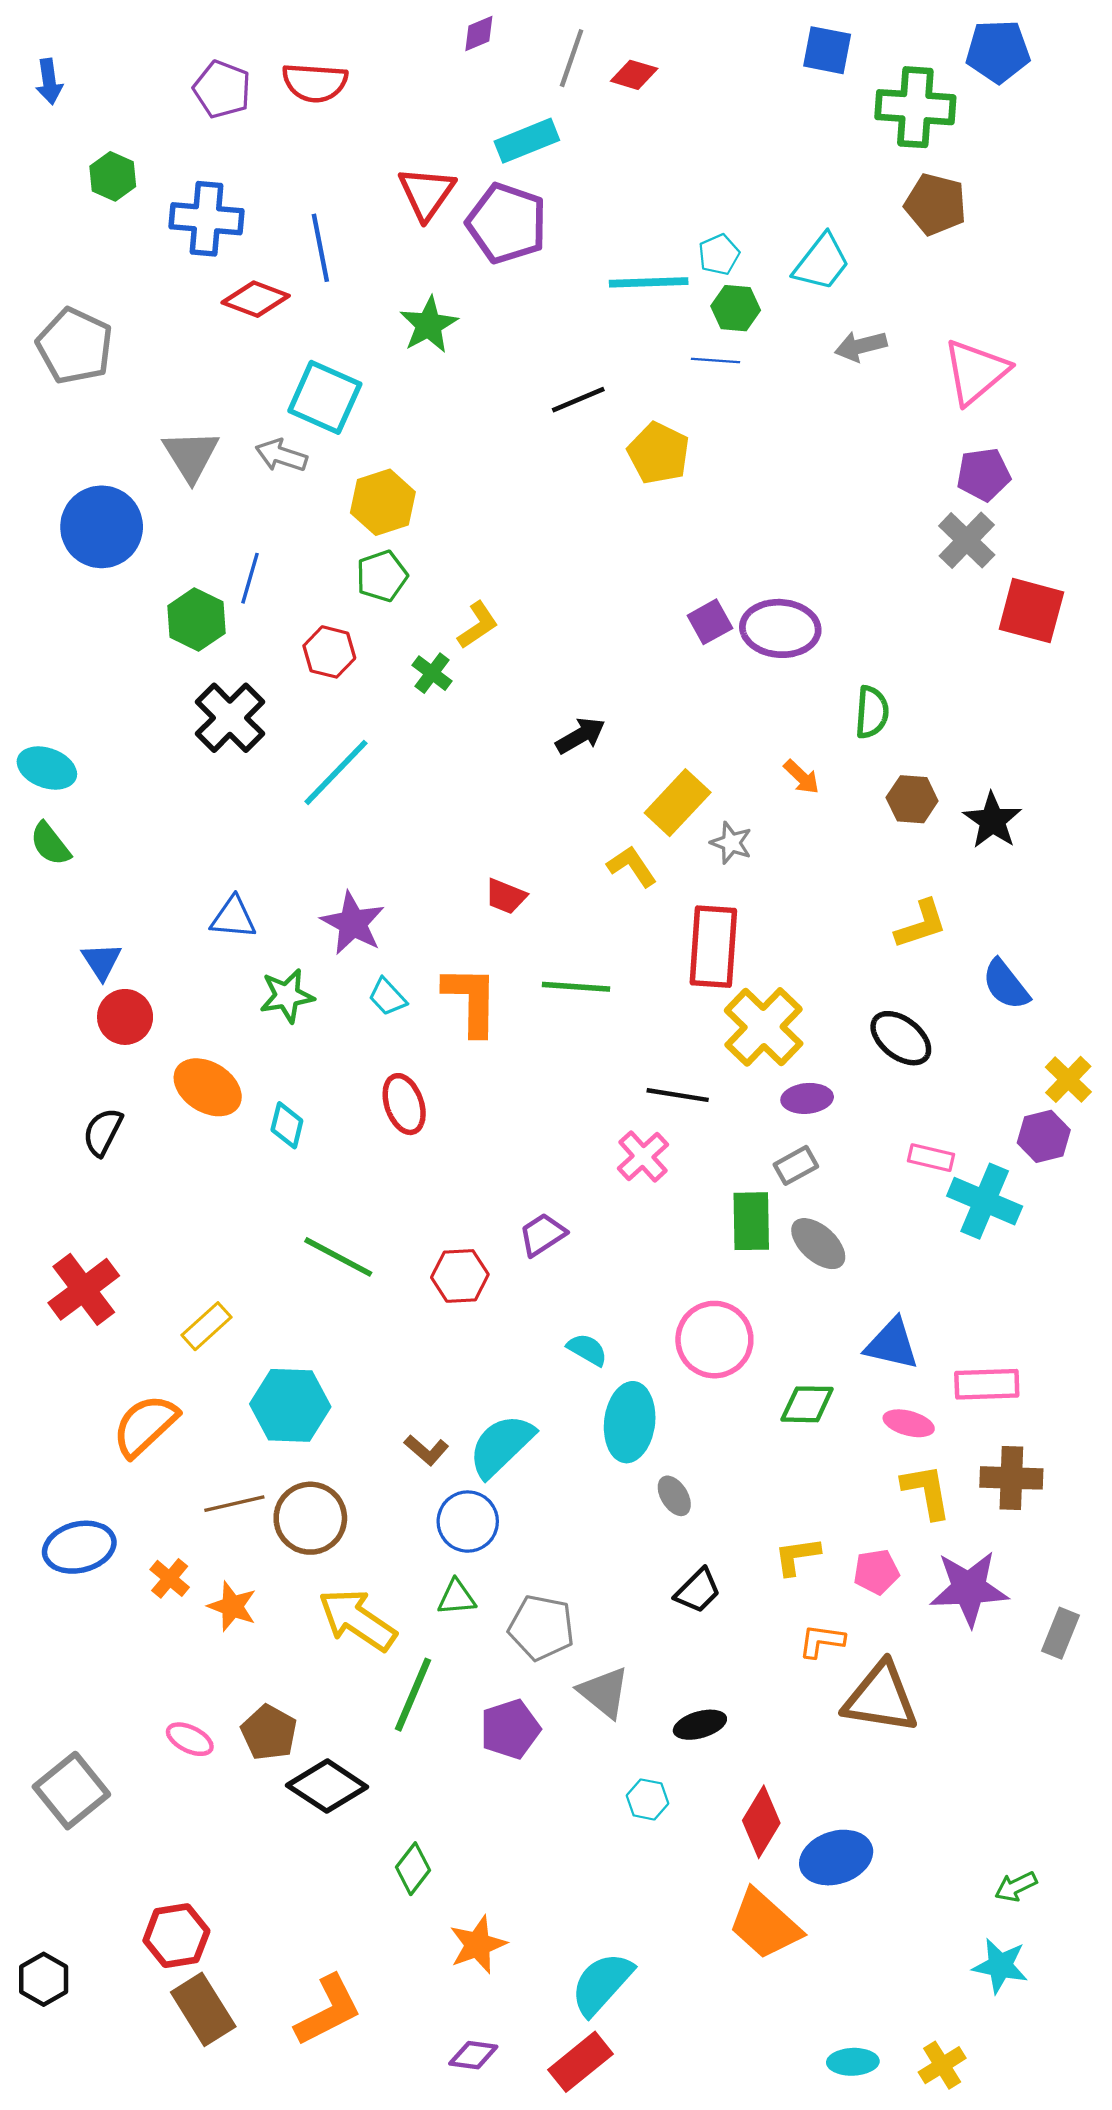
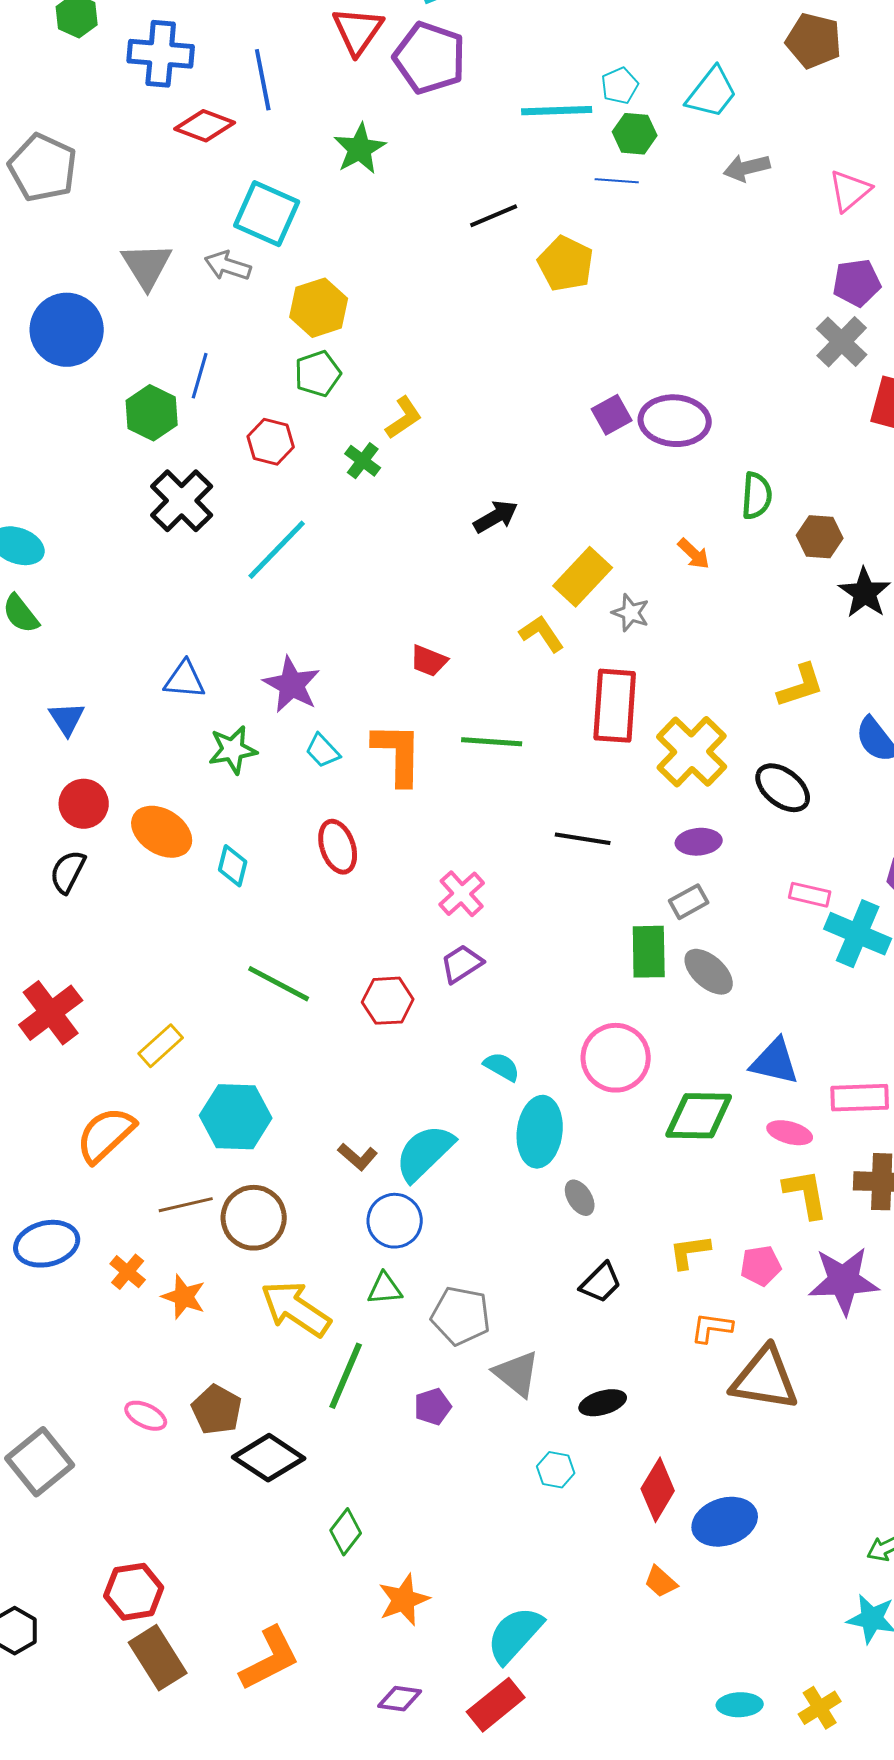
pink triangle: (976, 372) -> (850, 191), size x0.7
brown hexagon: (912, 799) -> (820, 537), moved
red circle: (125, 1017) -> (84, 804), moved
yellow cross: (764, 1027) -> (692, 752), moved
pink cross: (643, 1156) -> (462, 894), moved
green diamond: (807, 1404) -> (699, 1116), size x1.4
purple pentagon: (510, 1729) -> (433, 1407), size x0.7
orange trapezoid: (765, 1924) -> (661, 1582), size x0.5

